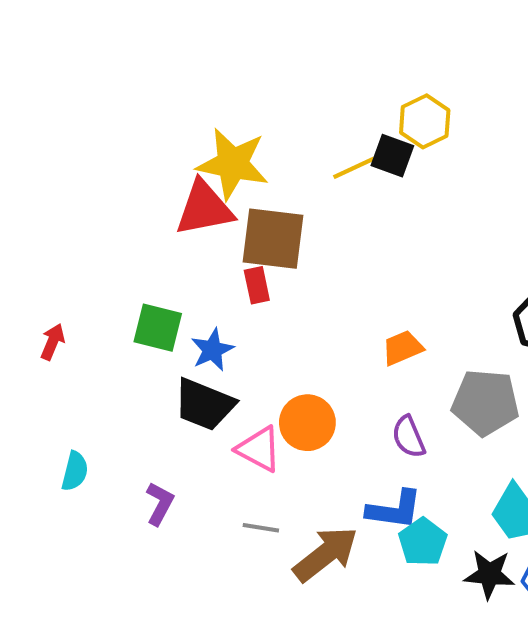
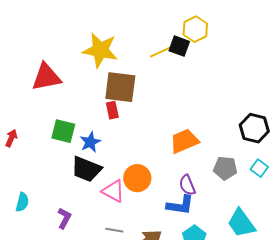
red triangle: (204, 208) -> (46, 77), moved
orange trapezoid: (402, 348) -> (184, 141), size x1.4
gray pentagon: (485, 402) -> (225, 168), size x0.7
blue L-shape: (394, 510) -> (180, 205), moved

